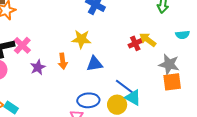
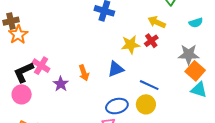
yellow star: (81, 39) -> (131, 45), moved
yellow arrow: (148, 40) -> (157, 22), moved
orange square: (172, 82) -> (195, 71), turned -30
cyan triangle: (133, 97) -> (199, 90), moved

